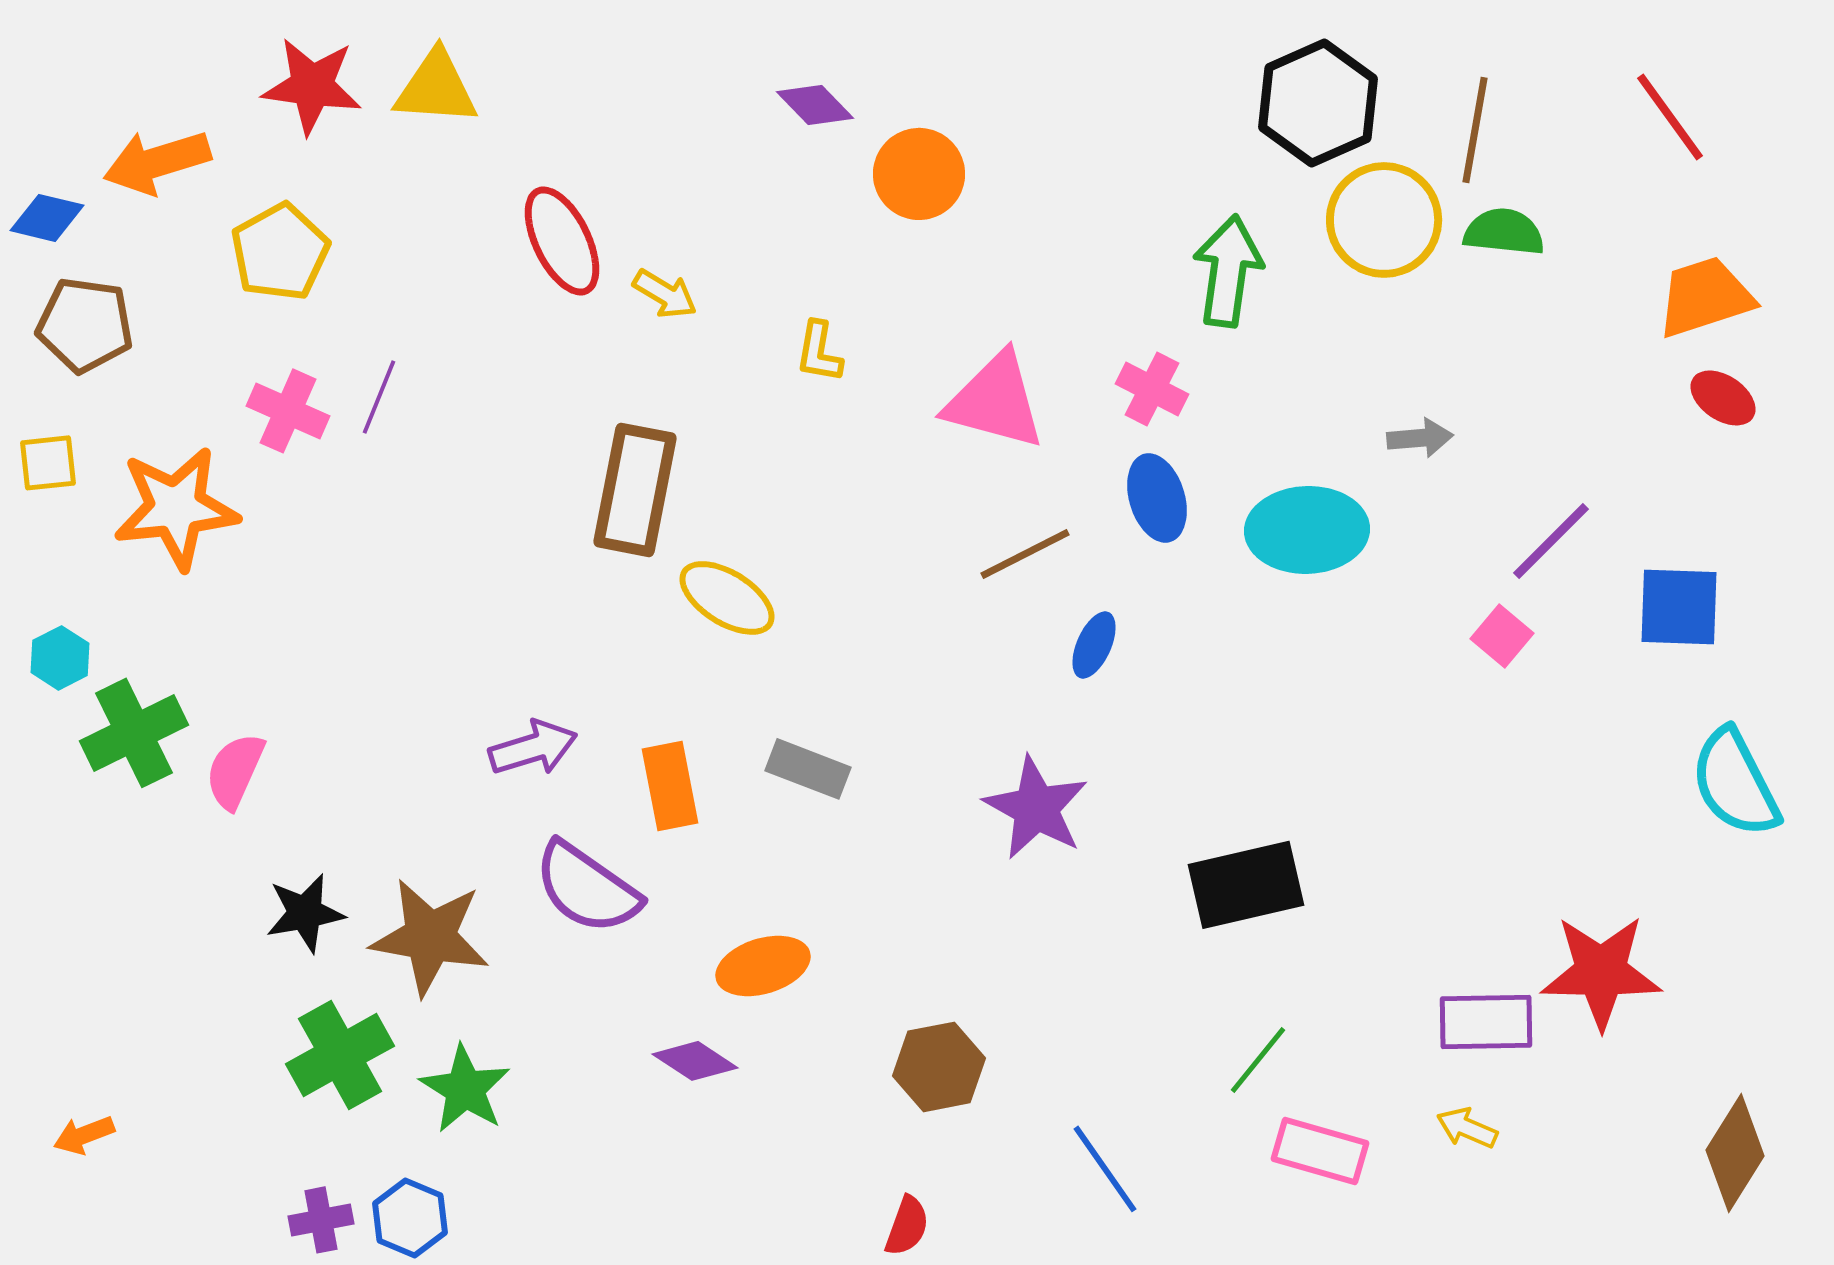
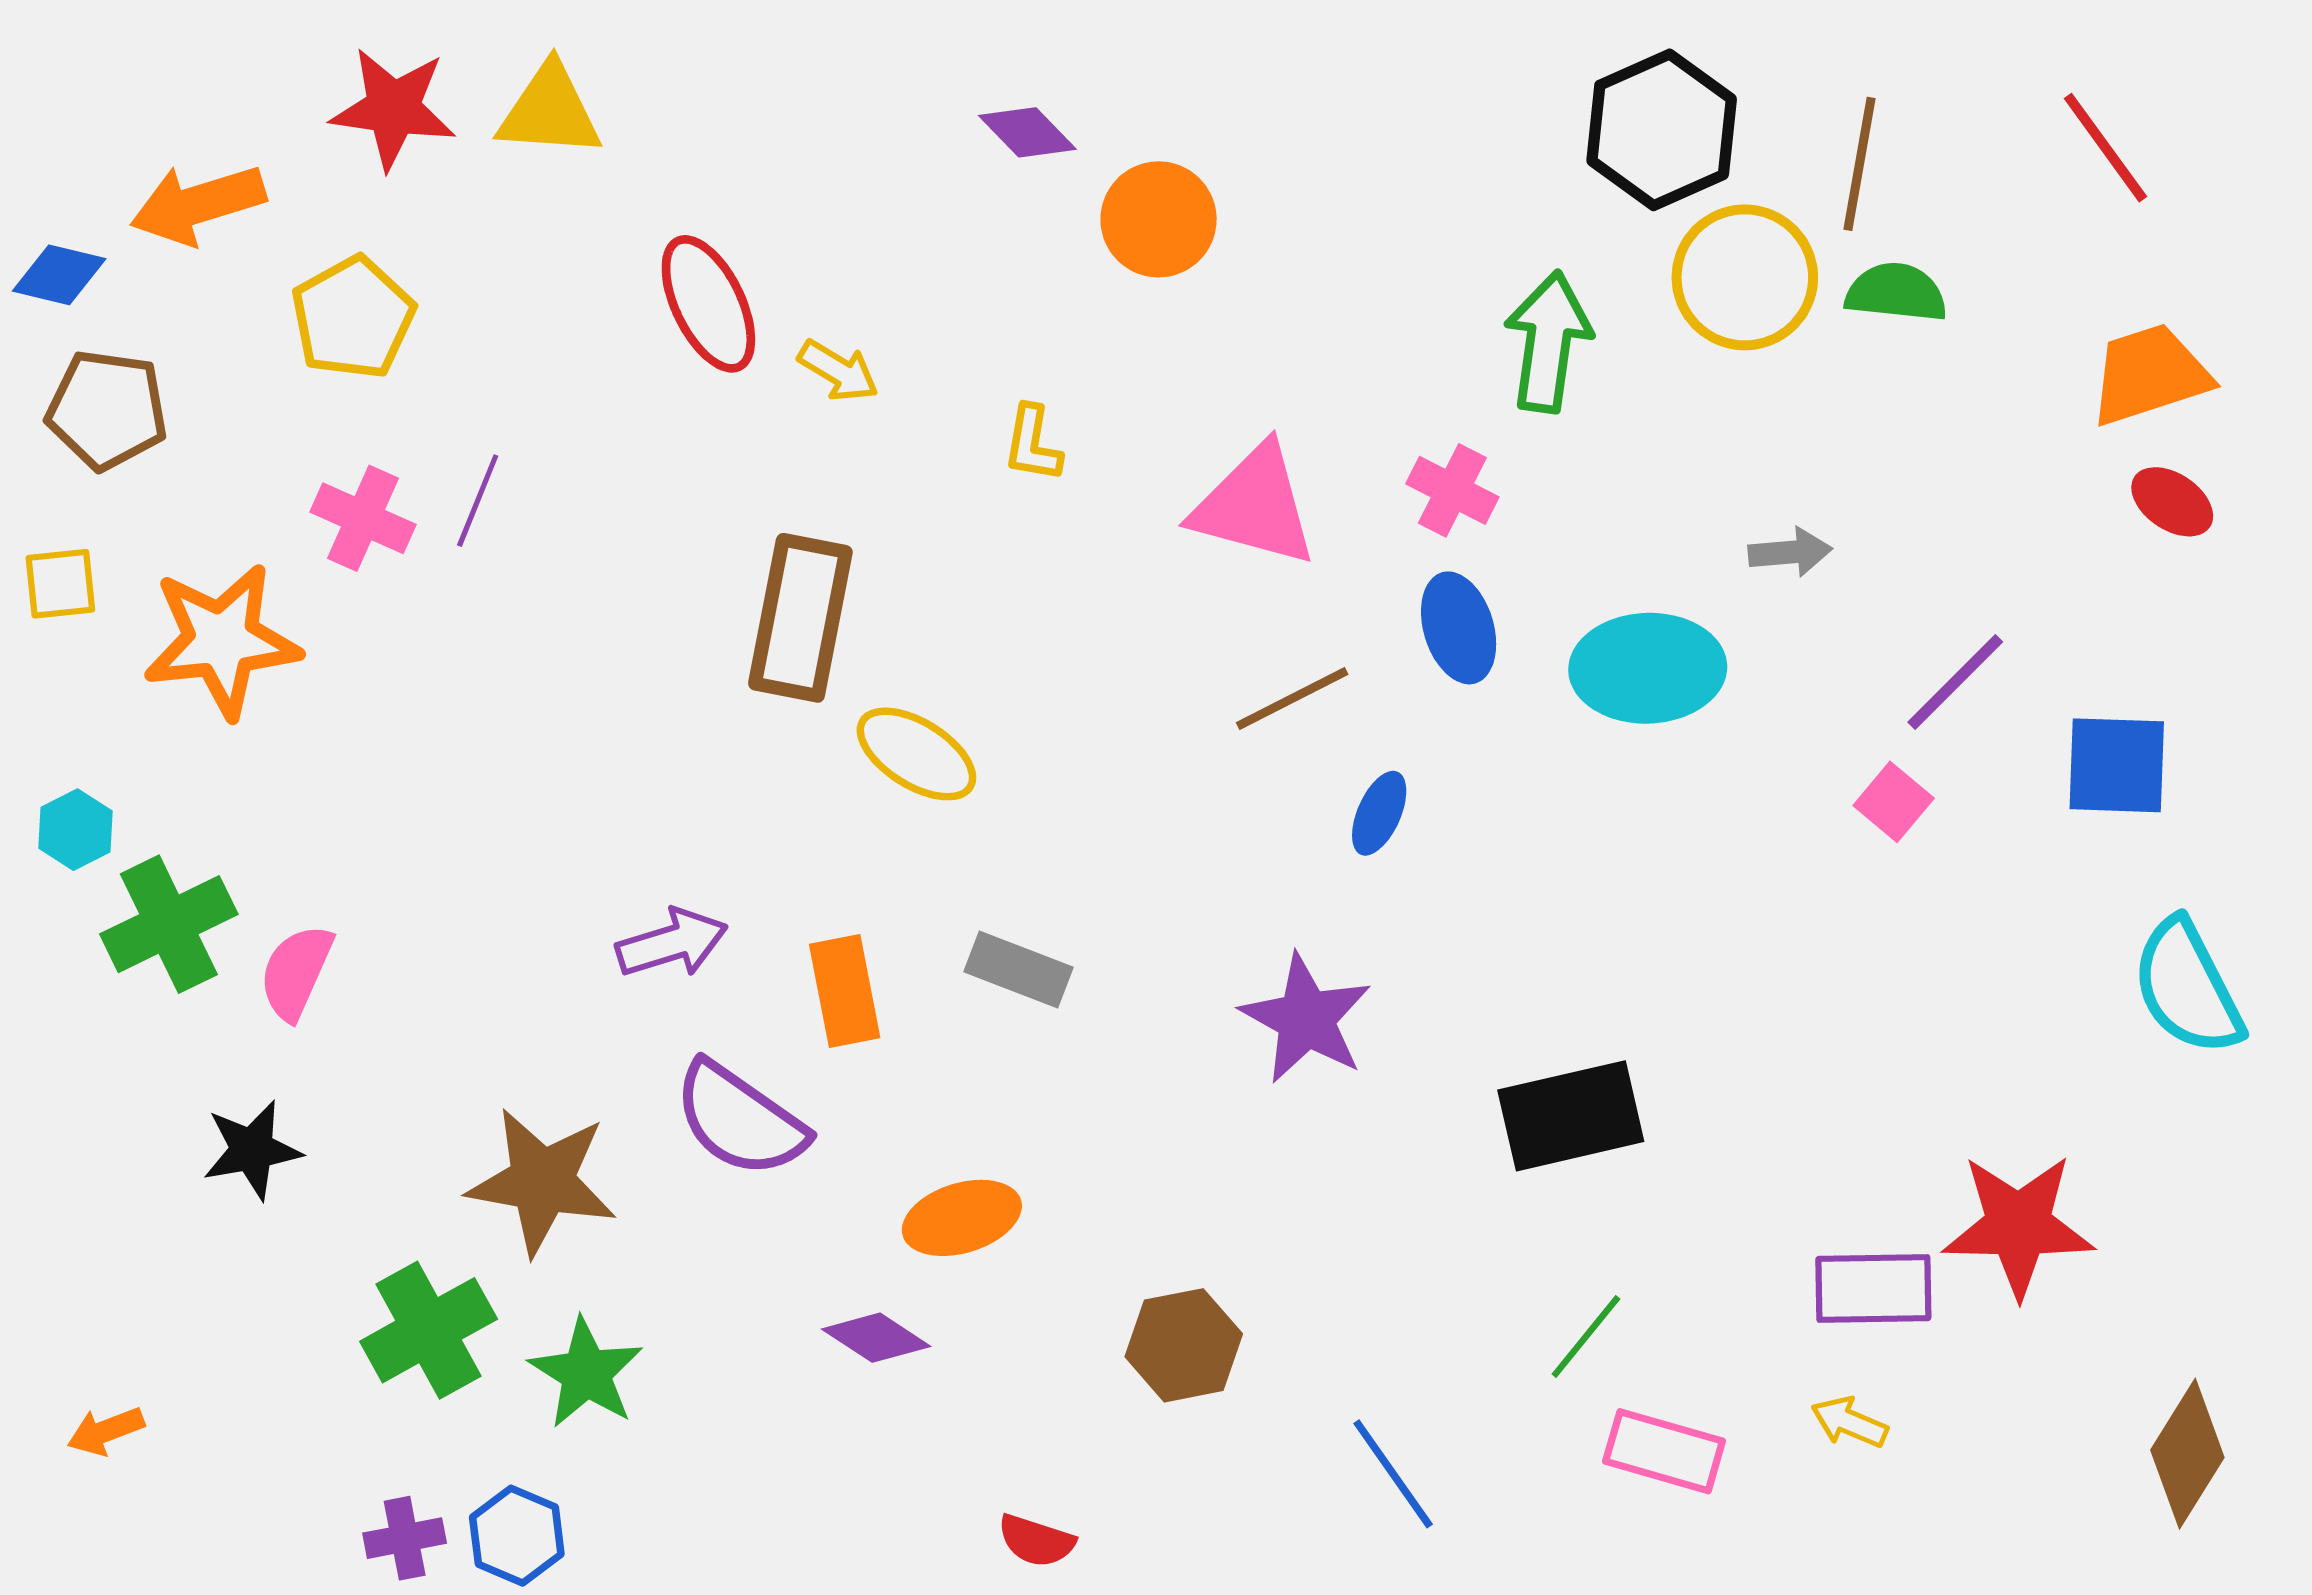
black star: (305, 913) -> (252, 1150), moved
red semicircle: (907, 1226) -> (1036, 1541), moved, turned 88

